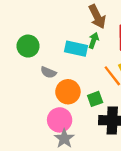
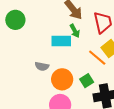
green arrow: (94, 40) -> (75, 31), turned 144
green circle: (28, 46) -> (15, 20), moved

